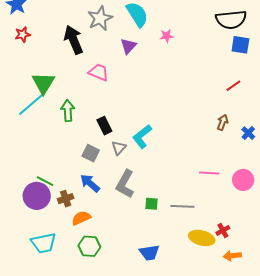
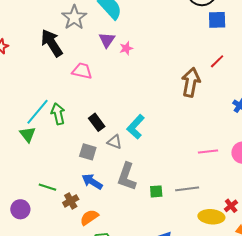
pink star: (167, 36) -> (126, 48), moved
green triangle: (43, 83) -> (28, 134), moved, size x0.7
cyan line: (31, 105) -> (37, 112), moved
brown arrow: (223, 122) -> (191, 82), moved, size x1.8
gray triangle: (119, 148) -> (115, 142), turned -42
purple circle: (37, 196) -> (20, 209), moved, size x0.7

